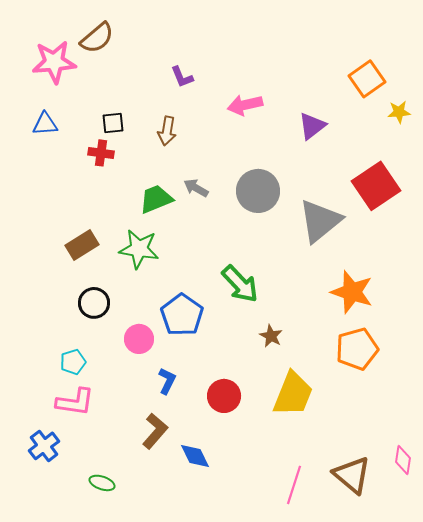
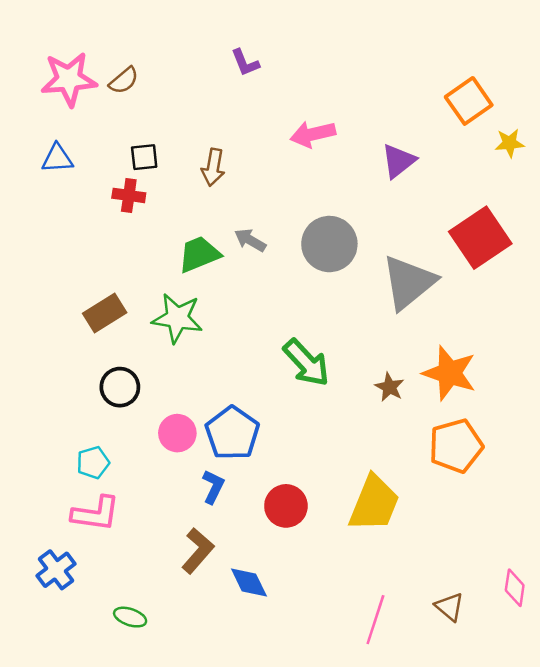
brown semicircle: (97, 38) -> (124, 80), moved, size x0.7
purple L-shape: (182, 77) -> (245, 63), moved
blue pentagon: (182, 315) -> (232, 433), moved
brown star: (271, 336) -> (389, 387), moved
brown triangle: (352, 475) -> (450, 607), size x0.6

